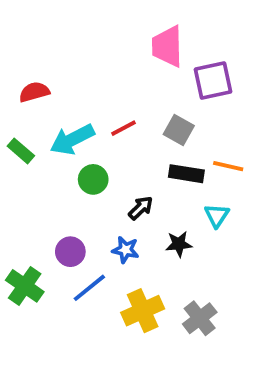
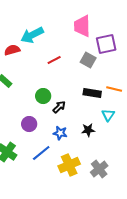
red line: (124, 128) -> (54, 60), moved
gray square: (179, 130) -> (88, 60), moved
cyan arrow: (72, 139) -> (32, 35), moved
black arrow: (141, 208) -> (59, 107), moved
purple circle: (70, 252) -> (29, 124), moved

